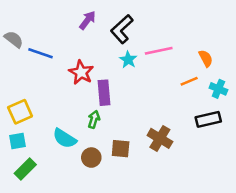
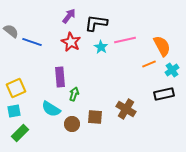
black L-shape: (122, 29) -> (96, 23), turned 50
orange semicircle: (206, 58) -> (162, 46), size x1.5
red star: (81, 72) -> (71, 42), moved
cyan cross: (218, 89) -> (172, 70), turned 32
purple rectangle: (104, 93) -> (60, 77), moved

